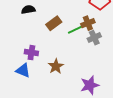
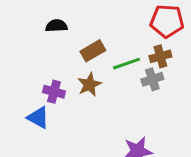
brown cross: (88, 23) -> (160, 56), moved
brown star: (56, 66) -> (89, 85), moved

